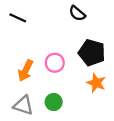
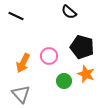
green circle: (54, 102) -> (64, 81), moved
gray triangle: (23, 105) -> (21, 94), turned 30

